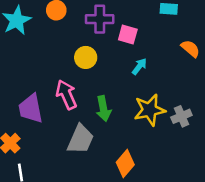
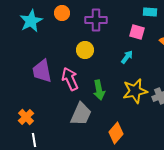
pink square: (128, 34) -> (137, 32), moved
purple trapezoid: (31, 109) -> (42, 71), moved

